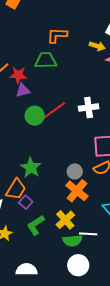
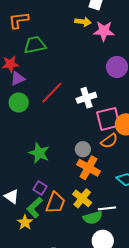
orange L-shape: (57, 35) -> (19, 20), moved
white cross: (89, 107) -> (86, 98), moved
green circle: (35, 116) -> (19, 103), moved
orange trapezoid: (16, 189) -> (55, 203), moved
green L-shape: (36, 225) -> (35, 208), moved

